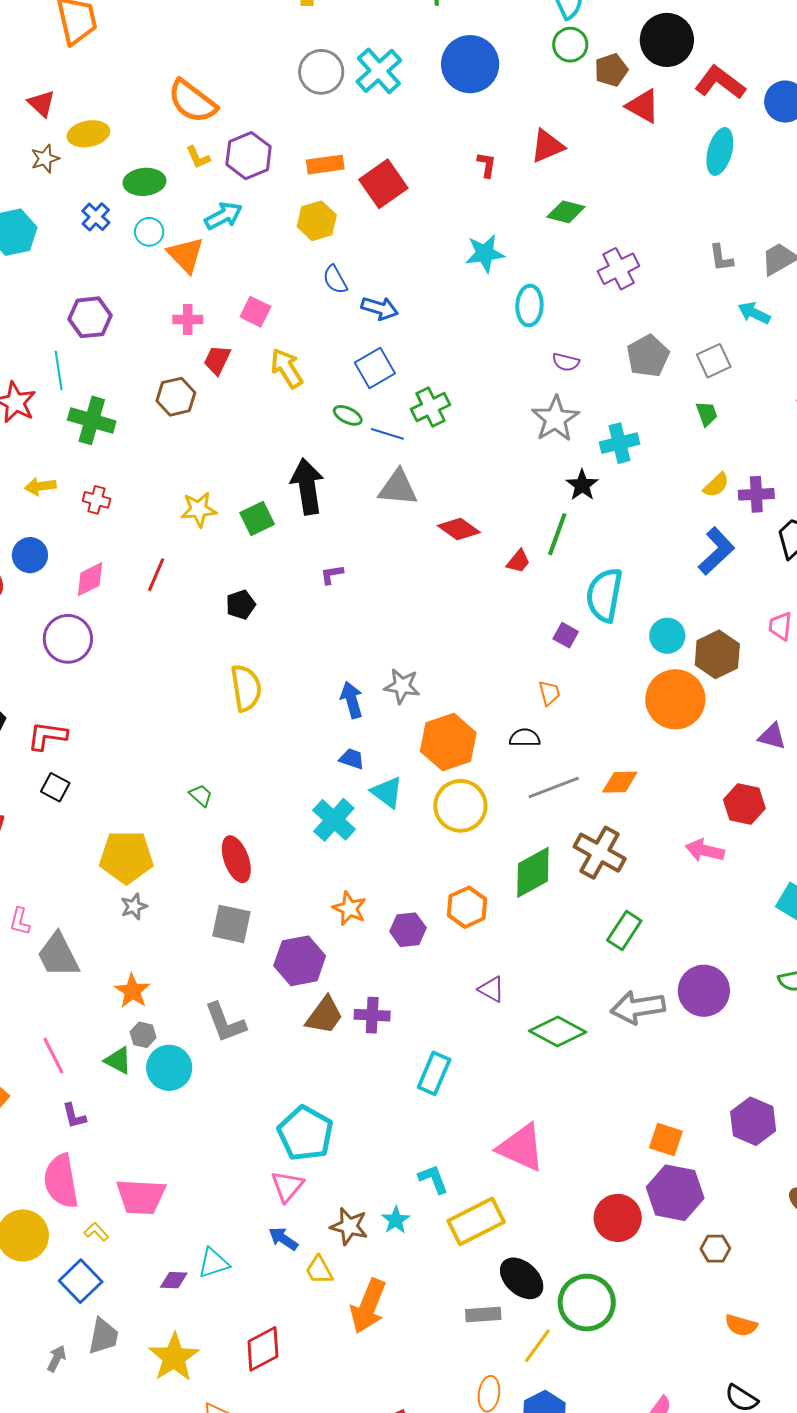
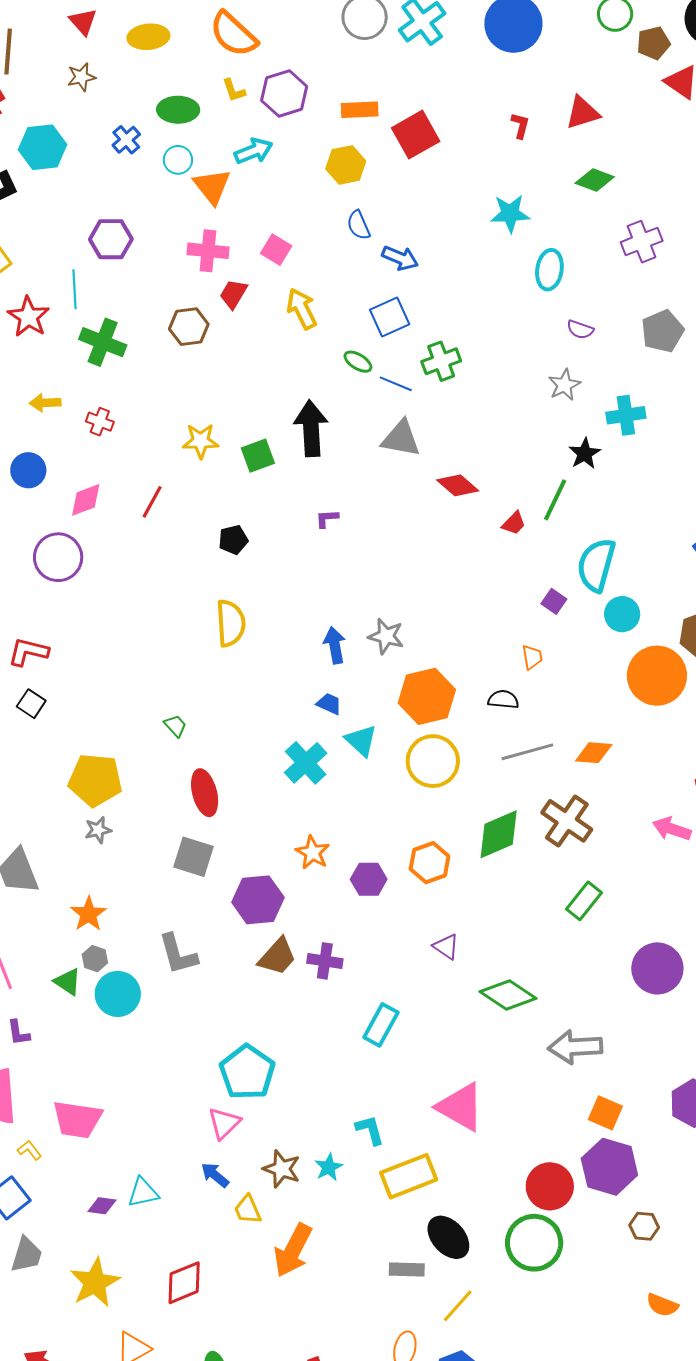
yellow ellipse: (88, 134) -> (148, 37), moved
pink cross: (188, 319) -> (208, 251), size x1.4
gray star: (555, 419) -> (564, 385), size x0.7
cyan circle: (667, 636) -> (622, 614), moved
gray arrow: (638, 1007) -> (575, 1047), moved
green circle: (587, 1303) -> (534, 1243), moved

